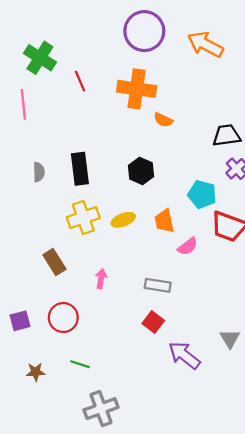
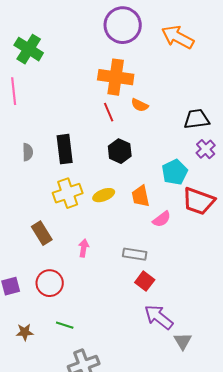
red line: (80, 81) -> (109, 112), moved
cyan pentagon: (202, 194) -> (175, 172), turned 30
red square: (153, 322) -> (145, 281), moved
gray triangle: (230, 339) -> (183, 341), moved

